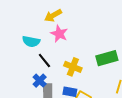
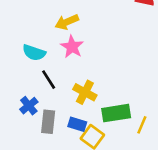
green rectangle: (107, 58) -> (116, 113), moved
blue cross: (40, 81) -> (29, 106), moved

